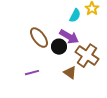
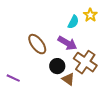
black circle: (59, 47) -> (57, 66), moved
purple line: (32, 73) -> (13, 78), moved, turned 40

